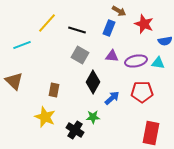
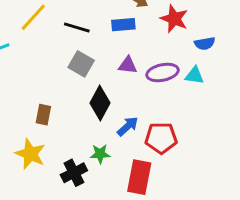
blue rectangle: (109, 28) -> (123, 25), turned 63
red pentagon: (142, 92) -> (161, 138), moved
black cross: (75, 130) -> (74, 173), turned 30
red rectangle: (151, 133) -> (139, 177), moved

